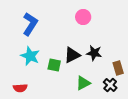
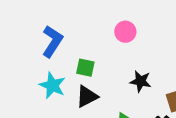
black triangle: (72, 55) -> (87, 96), moved
green square: (54, 65) -> (85, 68), moved

